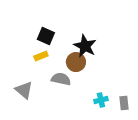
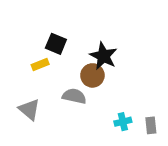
yellow rectangle: (41, 56) -> (40, 64), moved

